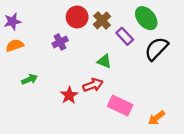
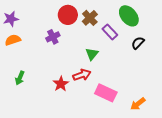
black semicircle: (156, 49) -> (138, 43), size x0.6
green triangle: (104, 61) -> (92, 54), turned 48
green arrow: (29, 79) -> (20, 78), moved, turned 136

